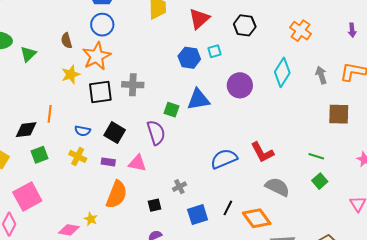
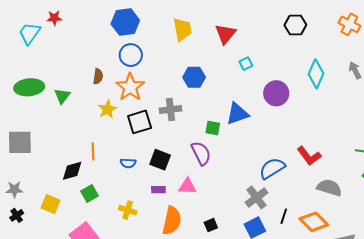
black hexagon: (245, 25) -> (295, 25), moved
orange cross: (301, 31) -> (349, 24), moved
brown semicircle: (67, 41) -> (98, 76), turned -147
blue hexagon: (189, 58) -> (194, 77), moved
yellow cross: (78, 156) -> (128, 210), moved
gray cross: (179, 187) -> (257, 198), moved, size x1.6

